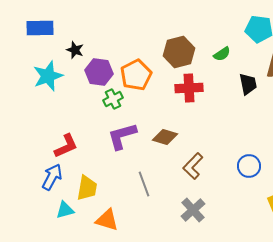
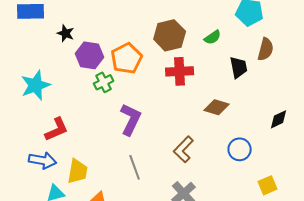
cyan star: (48, 76) -> (36, 85), moved
purple L-shape: (122, 136) -> (131, 119), moved, turned 132
brown diamond: (165, 137) -> (217, 107), moved
blue arrow: (52, 177) -> (43, 160), turned 72

